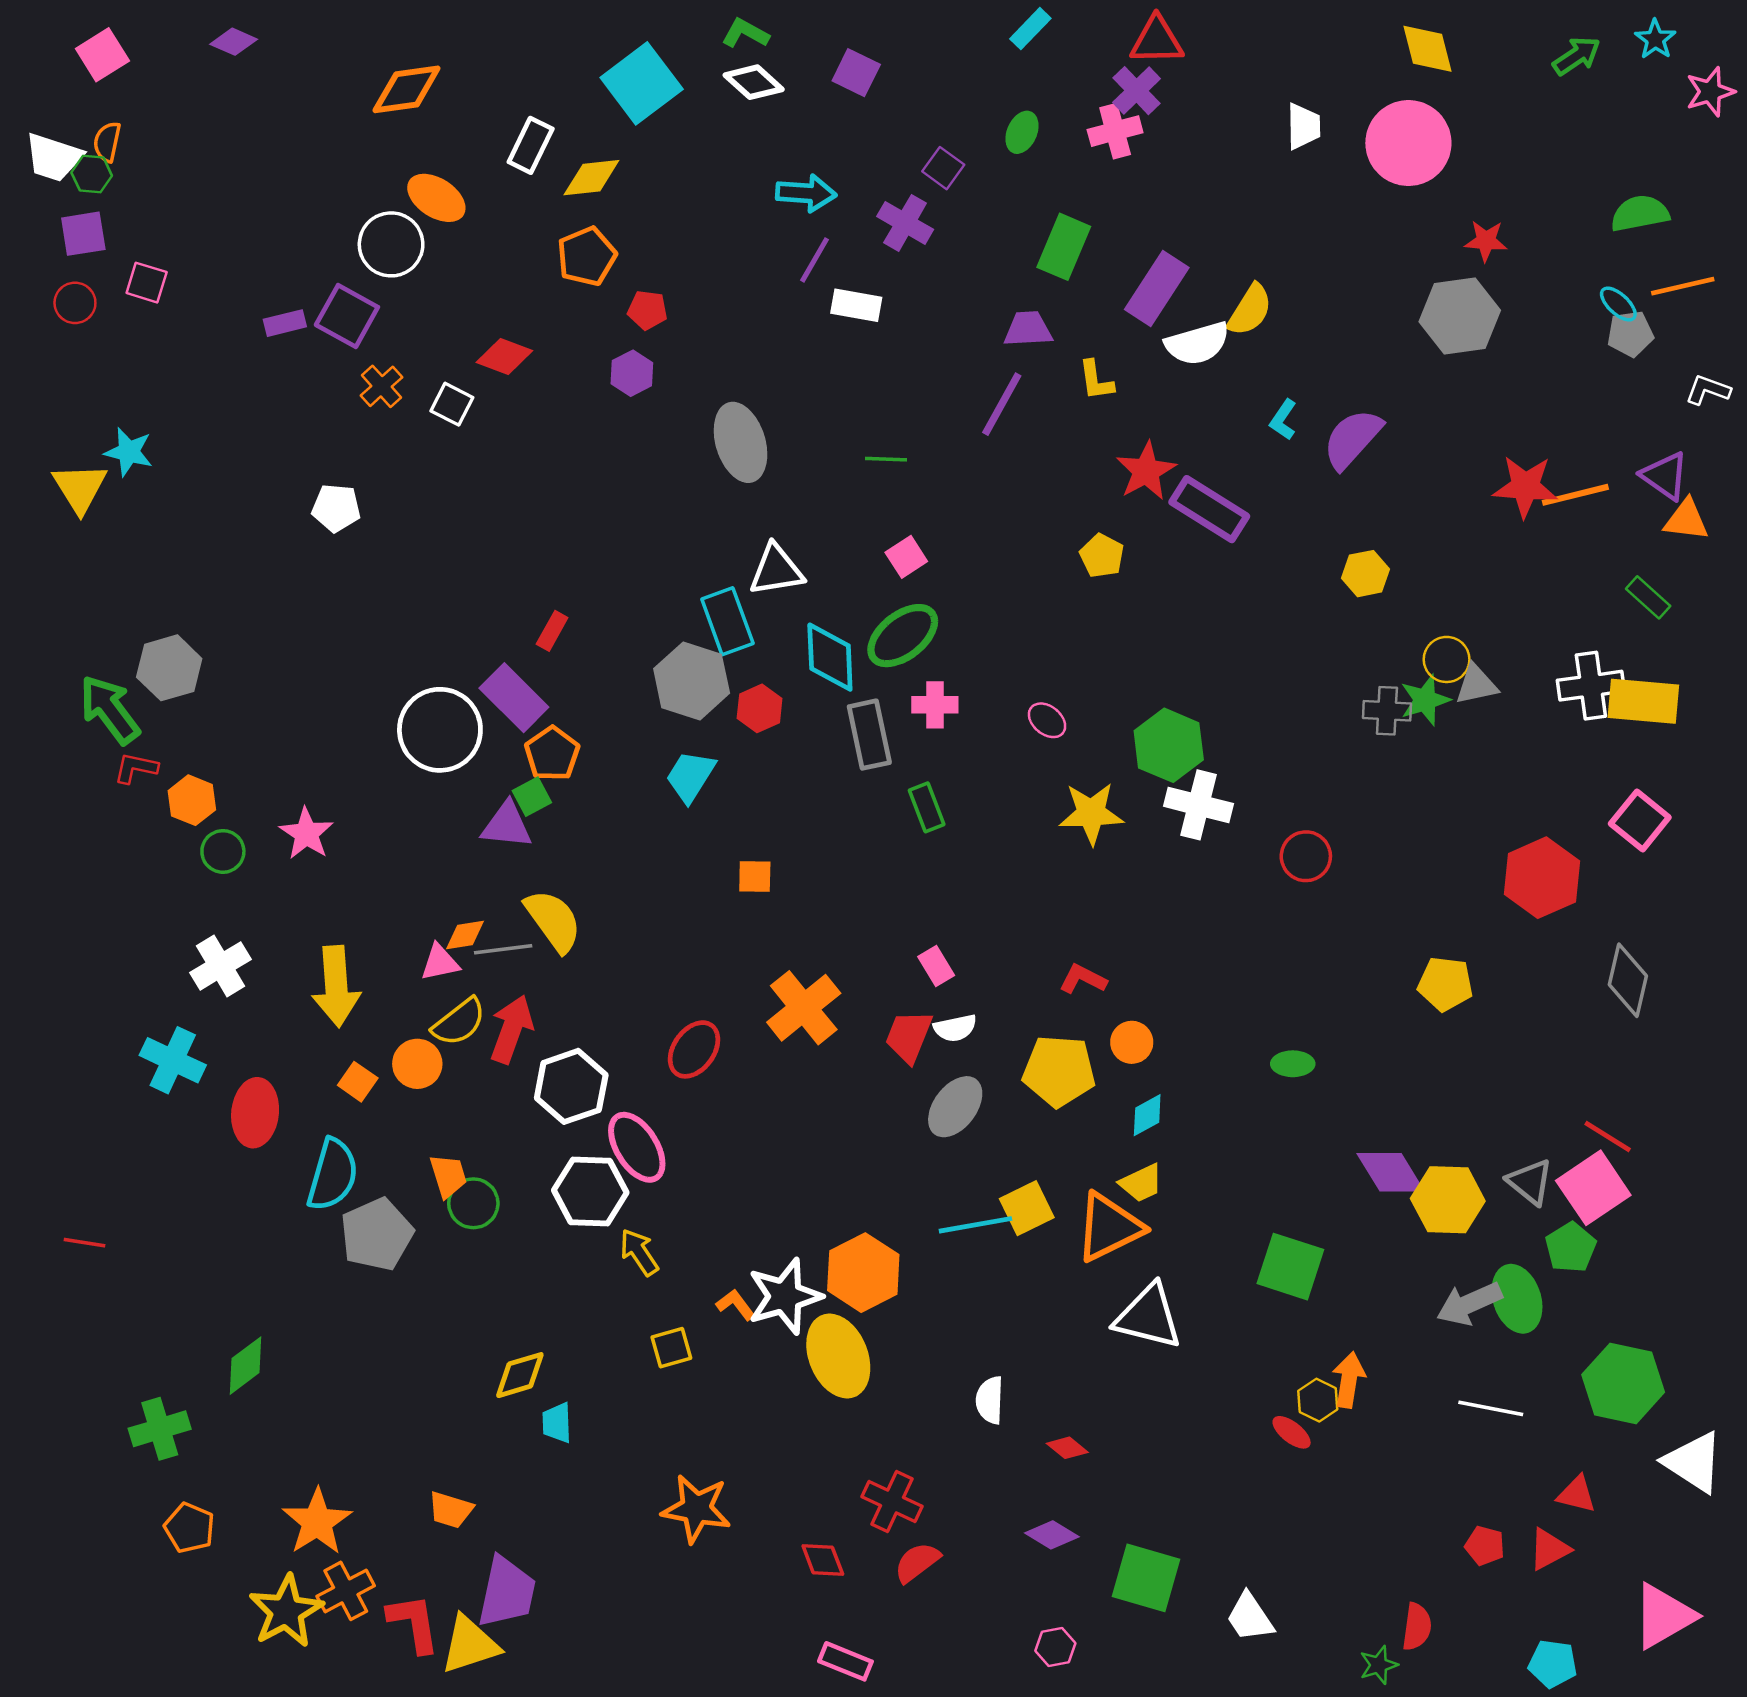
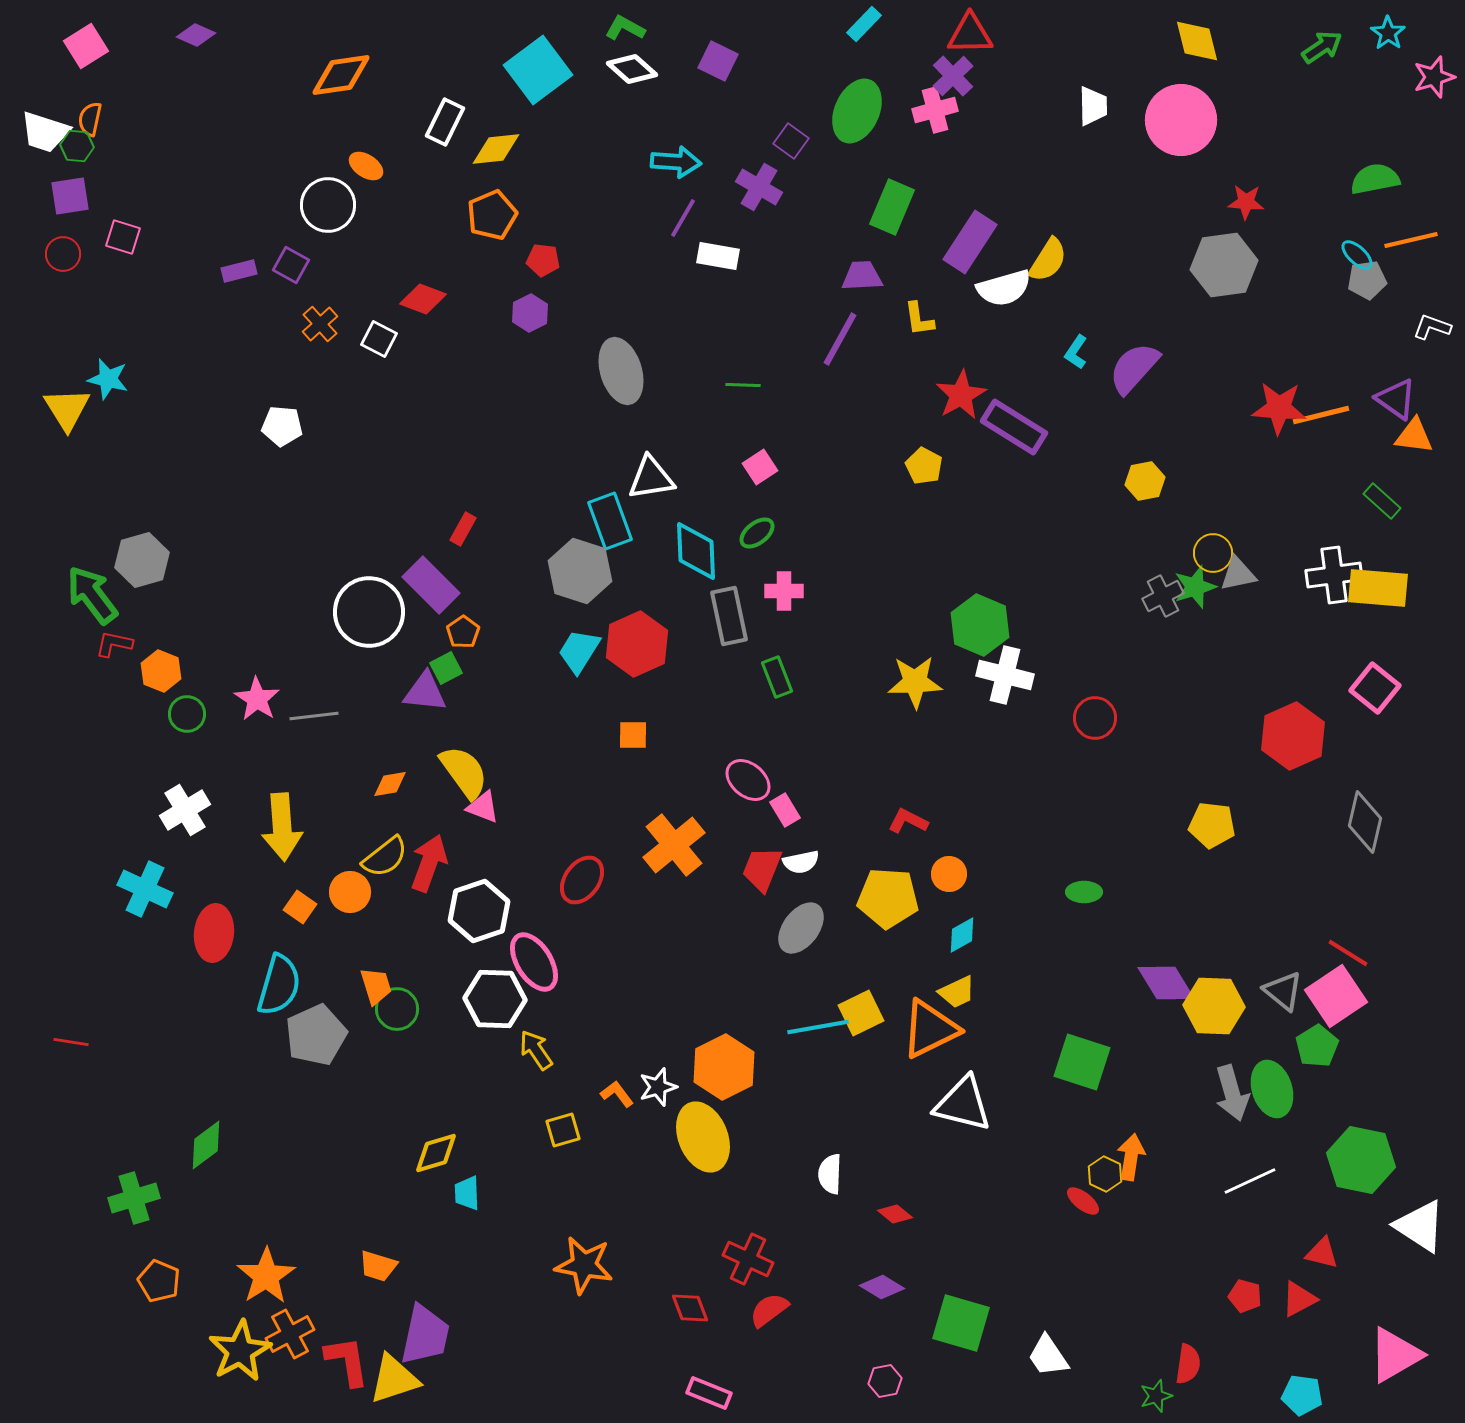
green ellipse: (1022, 132) -> (857, 111), size x1.8
orange ellipse: (436, 198) -> (366, 166), size x0.7
purple square: (347, 316) -> (291, 265), size x0.7
green ellipse: (903, 636) -> (757, 533), size x0.6
red hexagon: (760, 708) -> (637, 644), moved, size x1.6
gray cross: (1387, 711) -> (1163, 596), turned -30
pink ellipse: (1047, 720) -> (748, 780), moved, size x1.4
orange pentagon: (552, 754) -> (463, 632), size x0.7
gray line: (503, 949) -> (314, 716), moved
pink triangle: (440, 962) -> (483, 807), moved, turned 33
white star: (785, 1296) -> (658, 1087), size x0.6
gray arrow: (1469, 1304) -> (1232, 1093), turned -82
white line: (1491, 1408) -> (1250, 1181), turned -36

